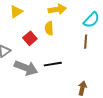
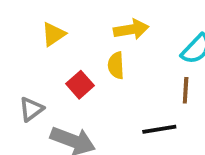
black line: (53, 64) -> (159, 129), moved

